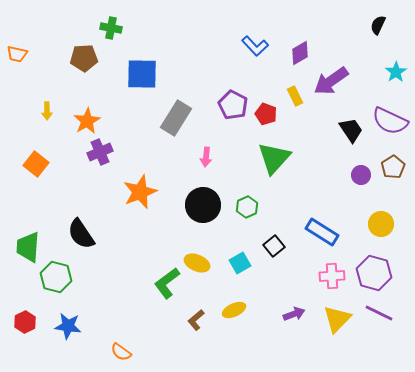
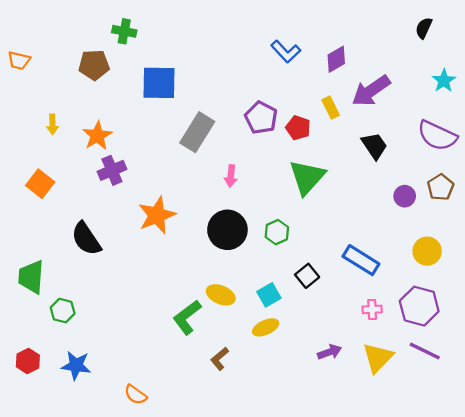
black trapezoid: (351, 130) -> (374, 146), moved
black semicircle: (81, 234) -> (86, 239), moved
pink cross: (332, 276) -> (372, 309), size x0.7
green hexagon: (56, 277) -> (63, 311), size x0.7
yellow ellipse: (234, 310) -> (266, 327), moved

